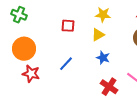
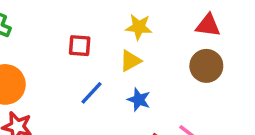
blue line: (66, 64) -> (91, 93), moved

